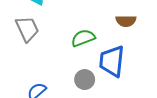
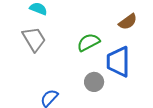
brown semicircle: (126, 21) -> (128, 22), turned -30

